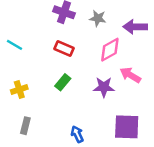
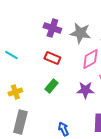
gray star: (98, 18) -> (80, 33), size x1.5
gray rectangle: (25, 126) -> (20, 122), size x1.6

